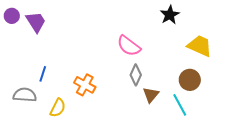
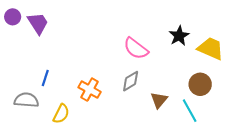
black star: (170, 15) -> (179, 36), moved
gray diamond: (136, 75) -> (131, 81), moved, turned 35

